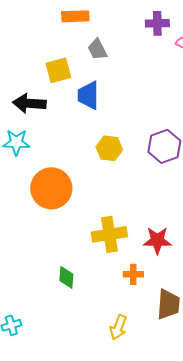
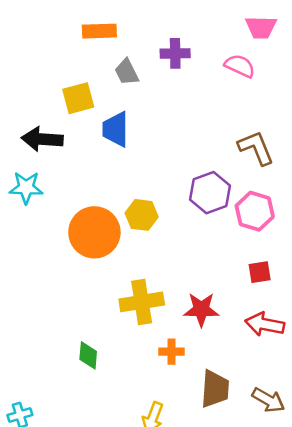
purple cross: (157, 23) -> (175, 53), moved
yellow hexagon: (109, 148) -> (142, 215), moved
orange circle: (51, 188) -> (94, 232), moved

